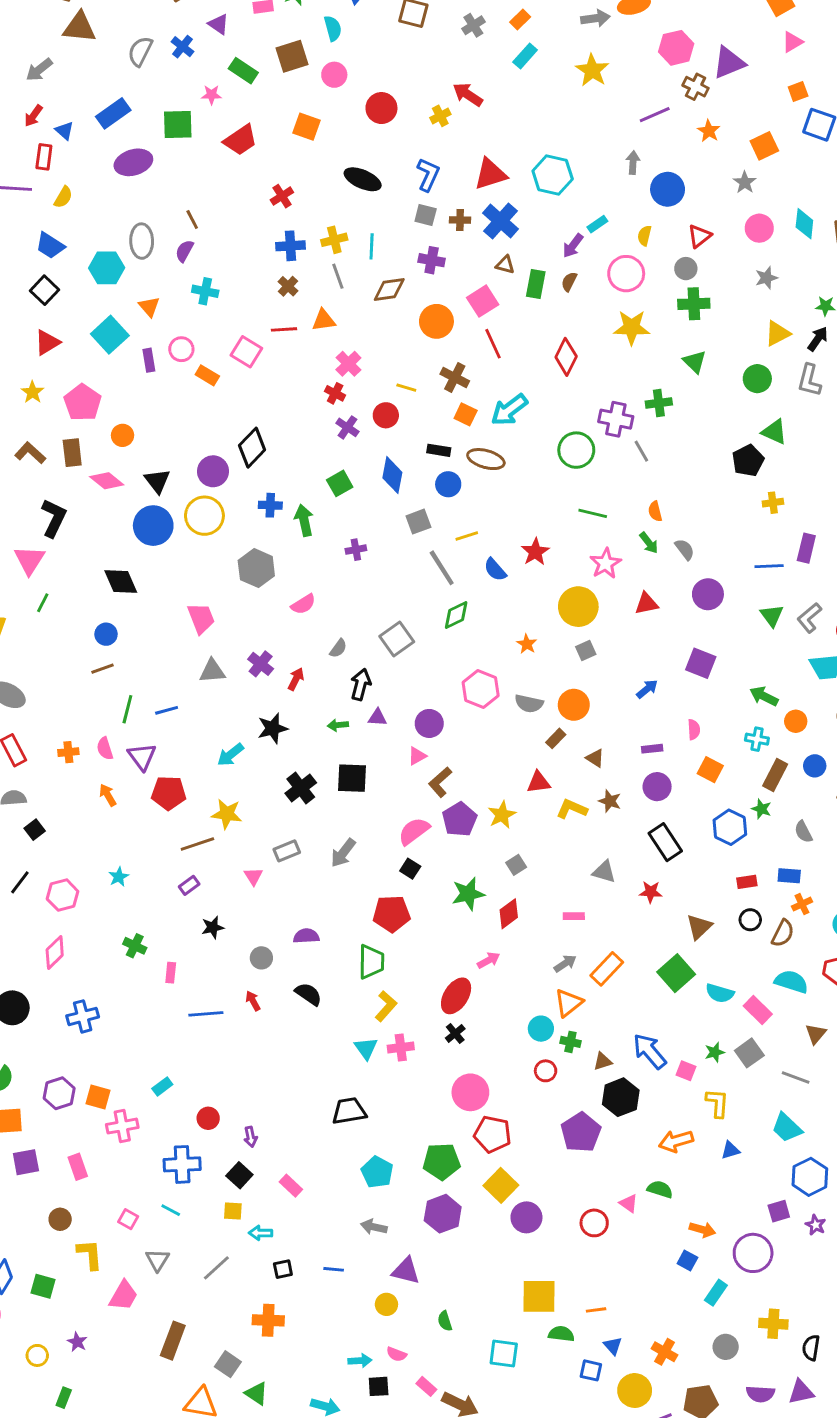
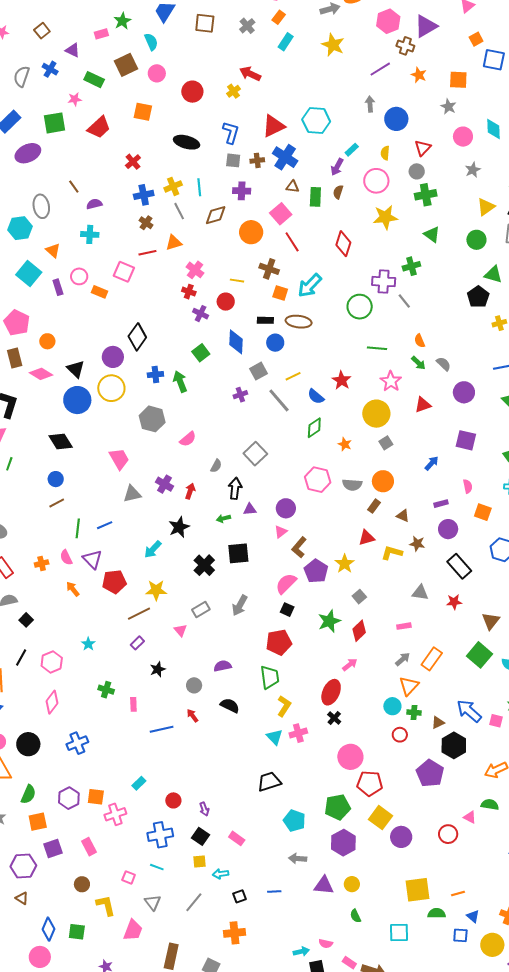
orange square: (764, 146) -> (458, 80), turned 36
purple semicircle: (184, 251) -> (94, 204), moved, turned 56
purple cross: (356, 550) -> (240, 395), moved
green diamond: (456, 615) -> (314, 428), moved
yellow circle: (386, 1304) -> (352, 884), moved

